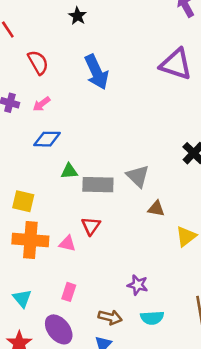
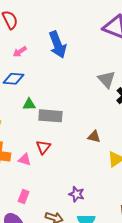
blue arrow: (97, 72) -> (58, 45), moved
pink arrow: (41, 104) -> (20, 52), moved
gray triangle: (138, 176) -> (107, 79), moved

